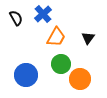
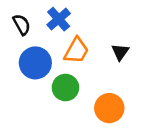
green circle: (61, 64) -> (65, 88), moved
blue circle: (26, 75) -> (35, 63), moved

